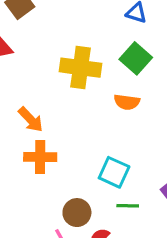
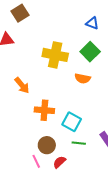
orange cross: (40, 157) -> (44, 110), moved

